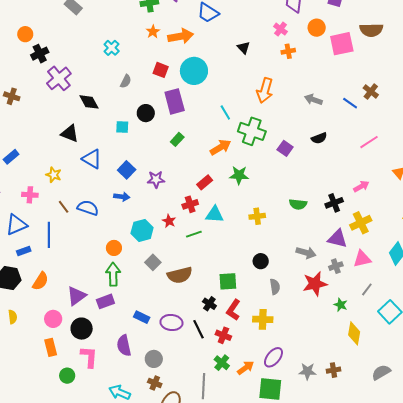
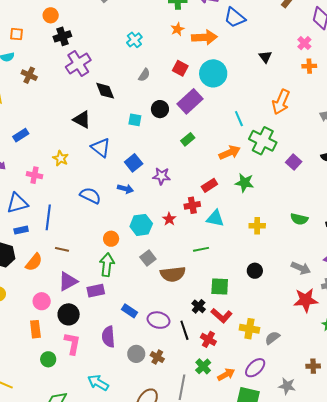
purple rectangle: (175, 101) -> (190, 101), turned 55
brown line: (64, 207) -> (62, 249), moved, turned -48
green line: (194, 234) -> (201, 249), moved
gray semicircle: (275, 287) -> (272, 338), moved, turned -126
red L-shape: (233, 310) -> (222, 315), turned -90
brown cross: (333, 370) -> (313, 366), moved
brown cross: (155, 383) -> (157, 357), moved

